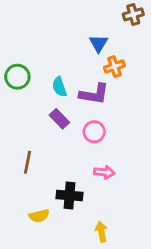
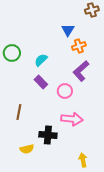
cyan semicircle: (59, 87) -> (41, 60), turned 64
purple L-shape: (94, 94) -> (81, 71), moved, turned 130
pink arrow: (104, 172) -> (72, 119), size x1.5
yellow arrow: (101, 232) -> (83, 160), moved

